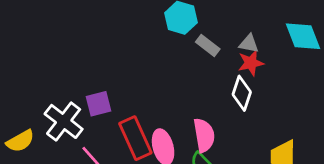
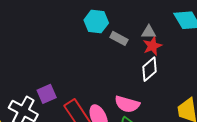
white diamond: (242, 93) -> (149, 69), turned 40
pink semicircle: (204, 135) -> (127, 104), turned 125

